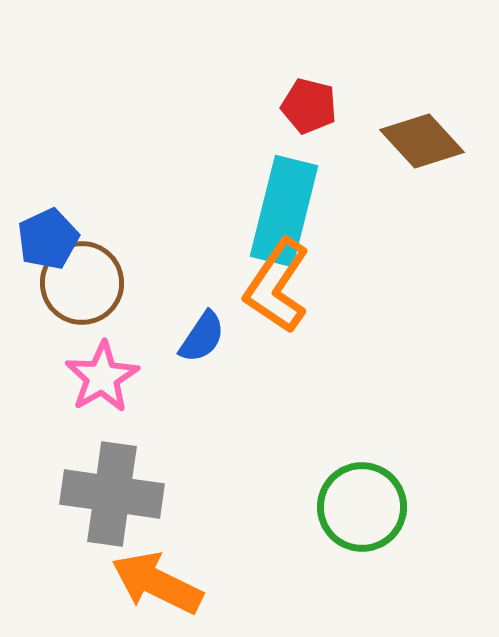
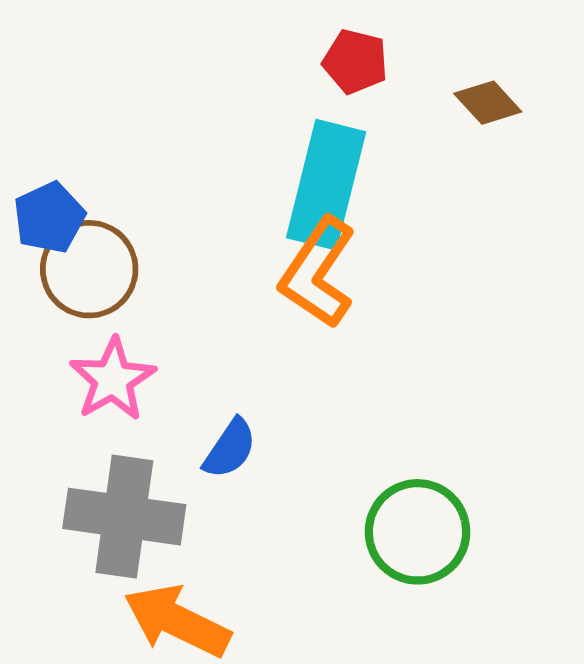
brown diamond: (422, 141) -> (488, 103), size x0.7
blue semicircle: (202, 337) -> (230, 449), moved

